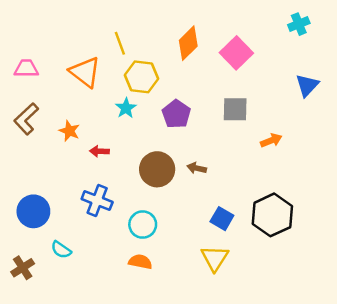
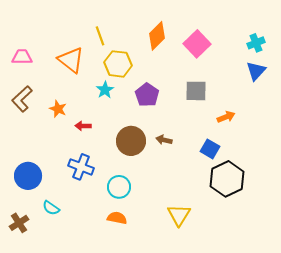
cyan cross: (299, 24) -> (256, 43), moved
blue square: (222, 219) -> (210, 149), moved

